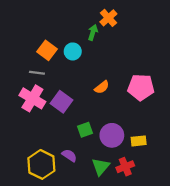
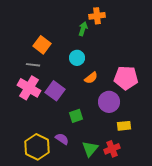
orange cross: (108, 18) -> (97, 16), turned 35
cyan circle: (73, 51) -> (77, 58), moved
purple circle: (112, 135) -> (109, 102), moved

